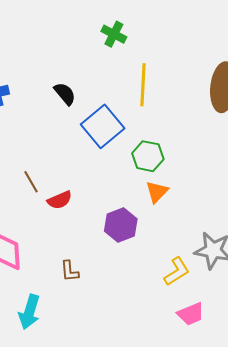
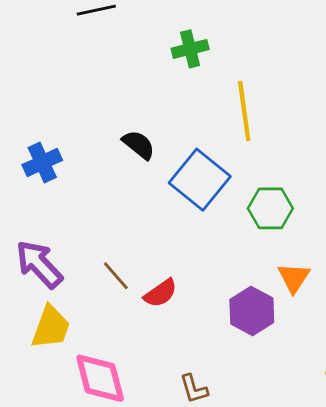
green cross: (114, 34) -> (190, 49), turned -30
orange triangle: (157, 192) -> (294, 278), moved

